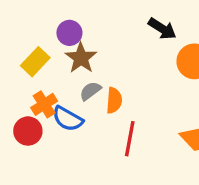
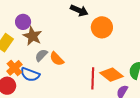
orange semicircle: (114, 100) -> (57, 59), turned 140
red line: (130, 139) -> (93, 78), moved

